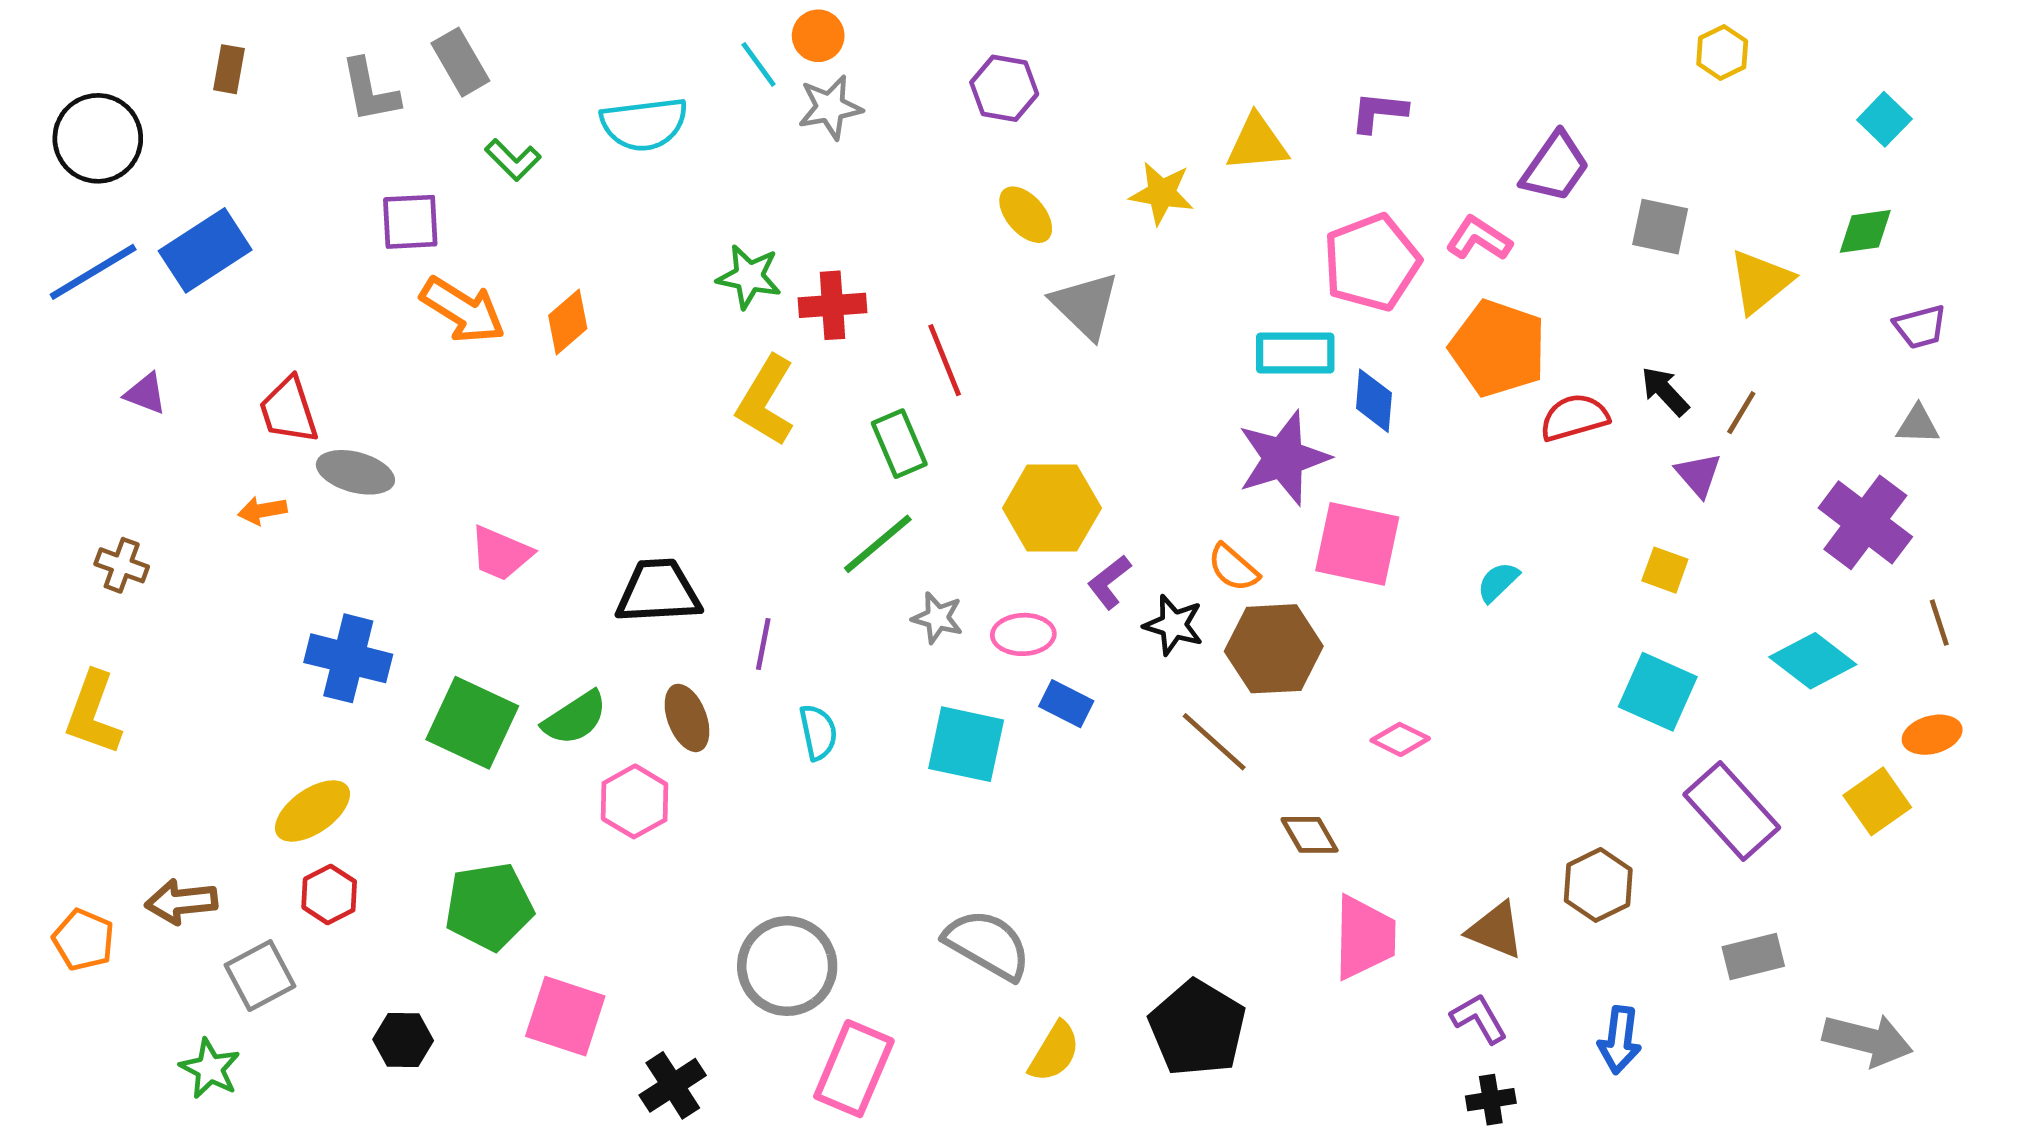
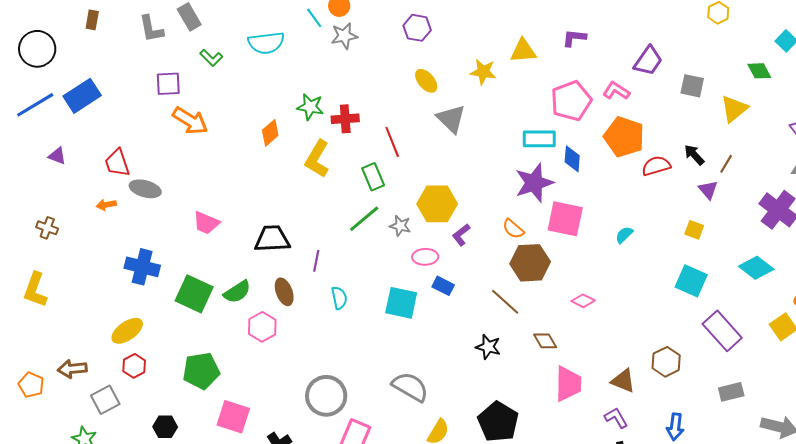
green diamond: (1865, 231) -> (759, 71), moved, turned 70
orange diamond: (568, 322) -> (270, 133), moved
gray star: (937, 618) -> (400, 226), moved
black star: (1174, 625) -> (488, 347), moved

